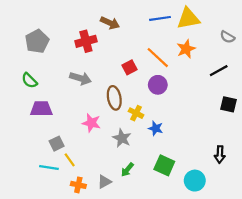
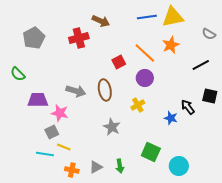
gray arrow: (81, 78) -> (76, 91), moved
green semicircle: (29, 80) -> (18, 74), moved
yellow cross: (136, 113) -> (138, 105), moved, turned 32
pink star: (91, 123) -> (60, 113), moved
blue star: (156, 128) -> (171, 118), moved
black arrow: (220, 154) -> (188, 107), moved, turned 140
yellow line: (70, 160) -> (64, 147), turned -32
green arrow: (127, 170) -> (120, 166), moved, turned -48

